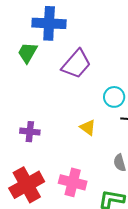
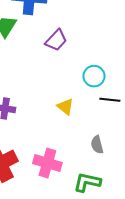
purple trapezoid: (76, 64) -> (56, 40), size x0.7

